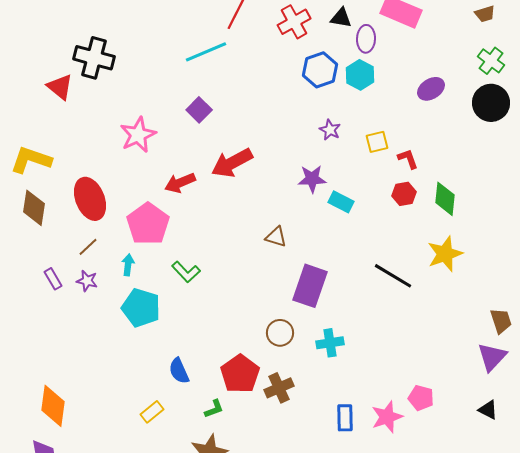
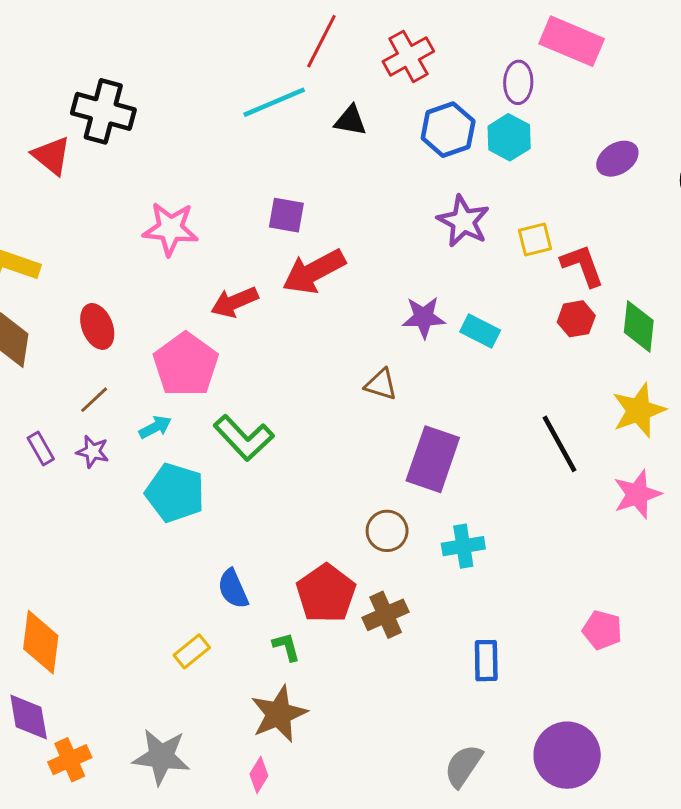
black triangle: (341, 18) -> (350, 121), moved
purple square: (199, 110) -> (286, 215), moved, turned -35
purple star: (330, 130) -> (463, 221), size x1.6
pink star: (138, 135) -> (170, 229), turned 30
red L-shape: (408, 159) -> (582, 265), size x1.4
purple star: (312, 179) -> (424, 317), moved
red ellipse: (90, 199) -> (97, 326), size x0.7
cyan arrow: (128, 265) -> (155, 427), turned 55
green L-shape: (186, 272) -> (244, 438), size x1.4
black line: (393, 276) -> (559, 444), turned 30
green L-shape: (214, 409) -> (286, 647), turned -85
pink star: (387, 417) -> (637, 494), moved

